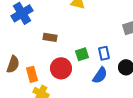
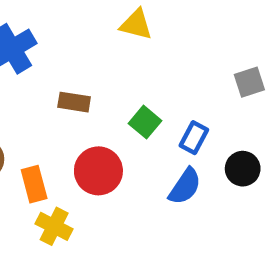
blue rectangle: (104, 53) -> (194, 138), turned 40
green square: (82, 54) -> (145, 122), moved, turned -32

